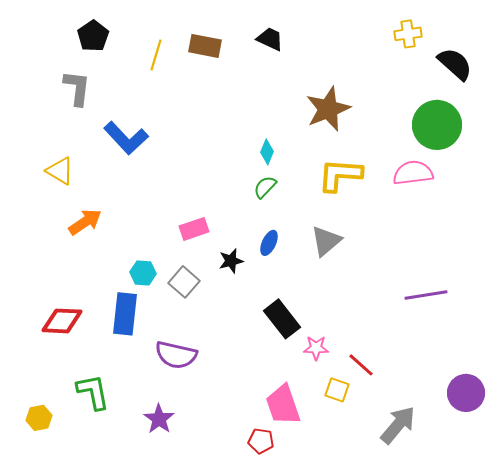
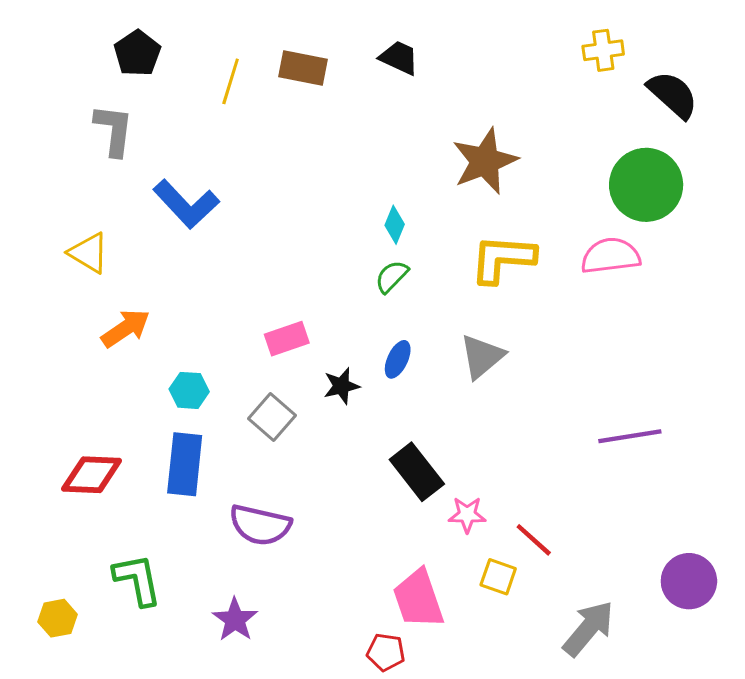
cyan hexagon: (143, 273) -> (189, 390), moved

